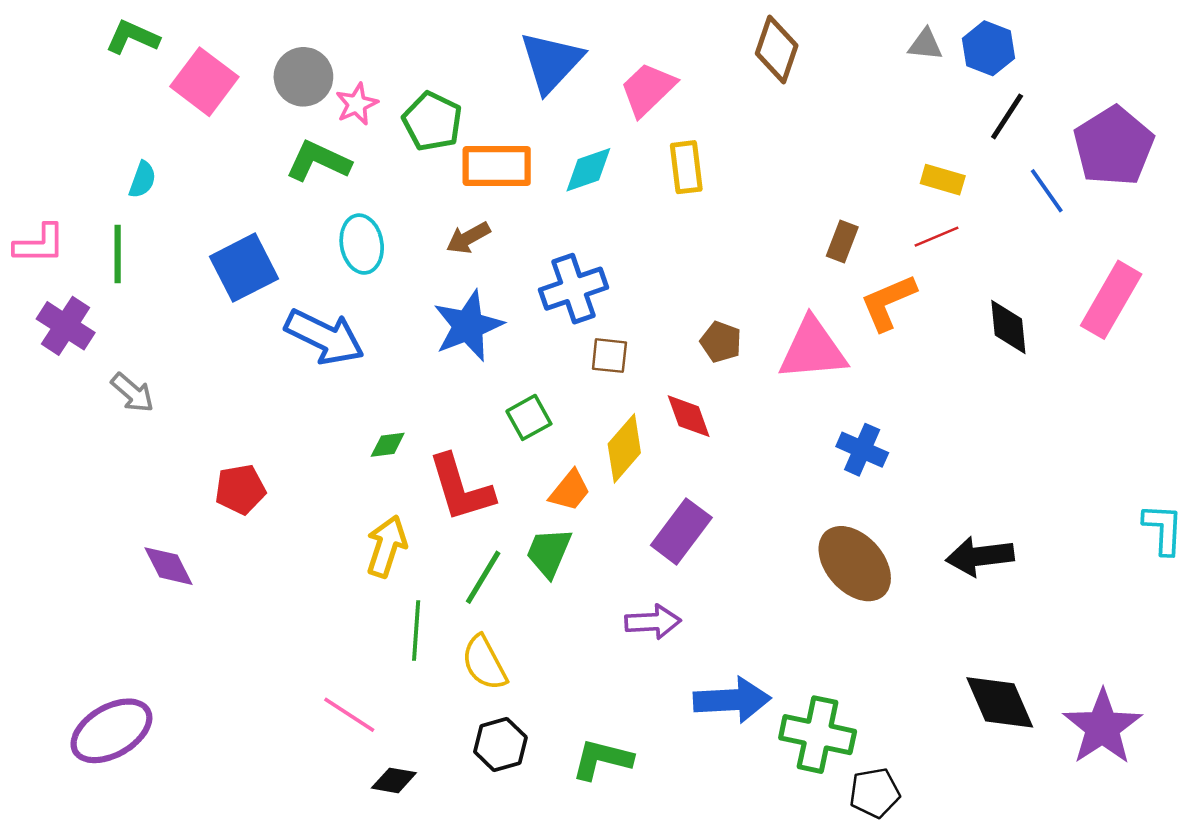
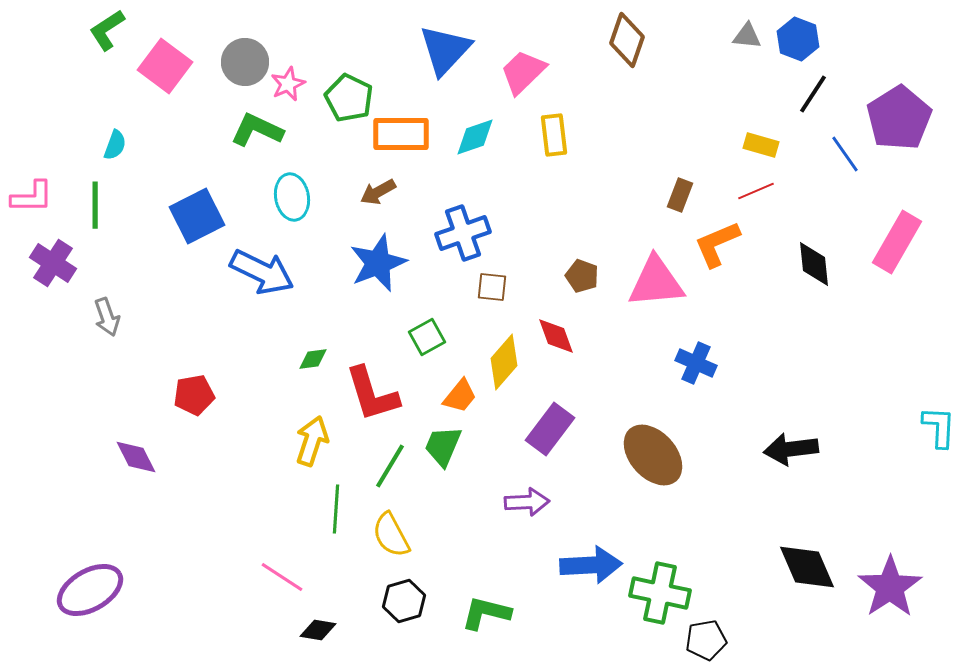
green L-shape: (132, 37) -> (107, 30), turned -57
gray arrow: (132, 393) -> (107, 317), turned 30
brown ellipse: (855, 564) -> (653, 455), moved

